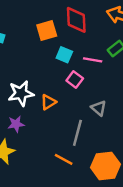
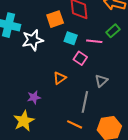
white star: (21, 93) -> (33, 40), moved
gray triangle: (99, 108) -> (101, 81), turned 40

